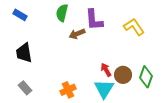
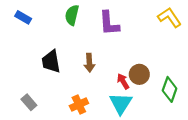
yellow L-shape: (134, 27) -> (170, 17), moved
brown arrow: (77, 34) -> (89, 63), moved, turned -70
black trapezoid: (24, 53) -> (51, 62), moved
brown circle: (123, 75) -> (139, 74), moved

